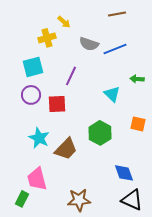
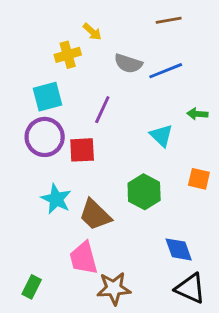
purple circle: (31, 95) -> (45, 137), size x1.4
brown trapezoid: (66, 149) -> (95, 215), turned 90
pink trapezoid: (37, 179) -> (84, 258), moved

